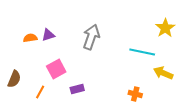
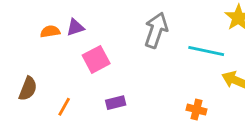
gray arrow: (91, 37) -> (156, 30), moved
pink square: (56, 69) -> (96, 59), moved

